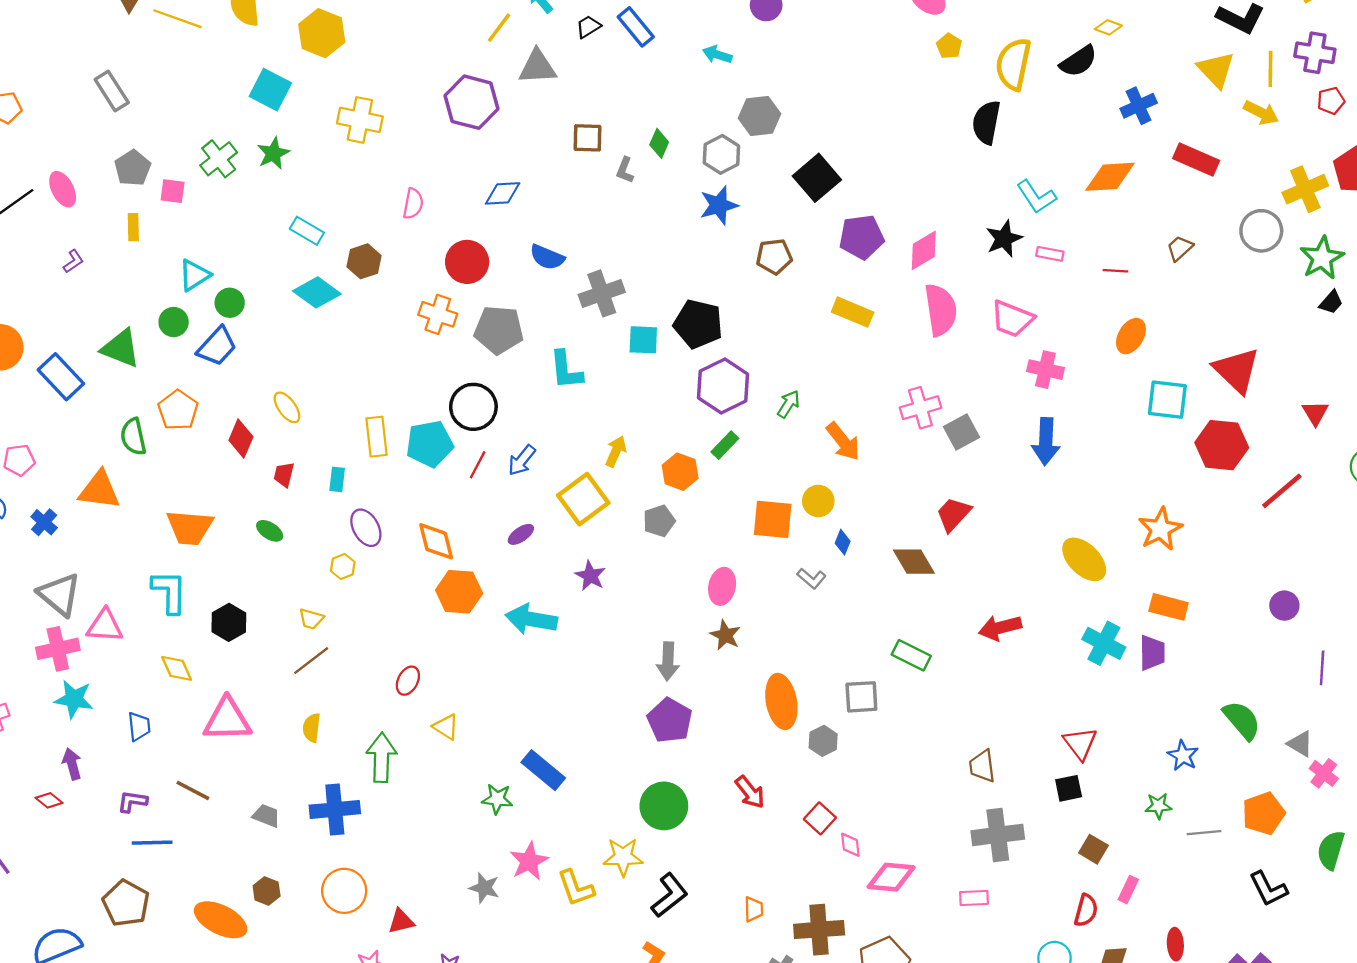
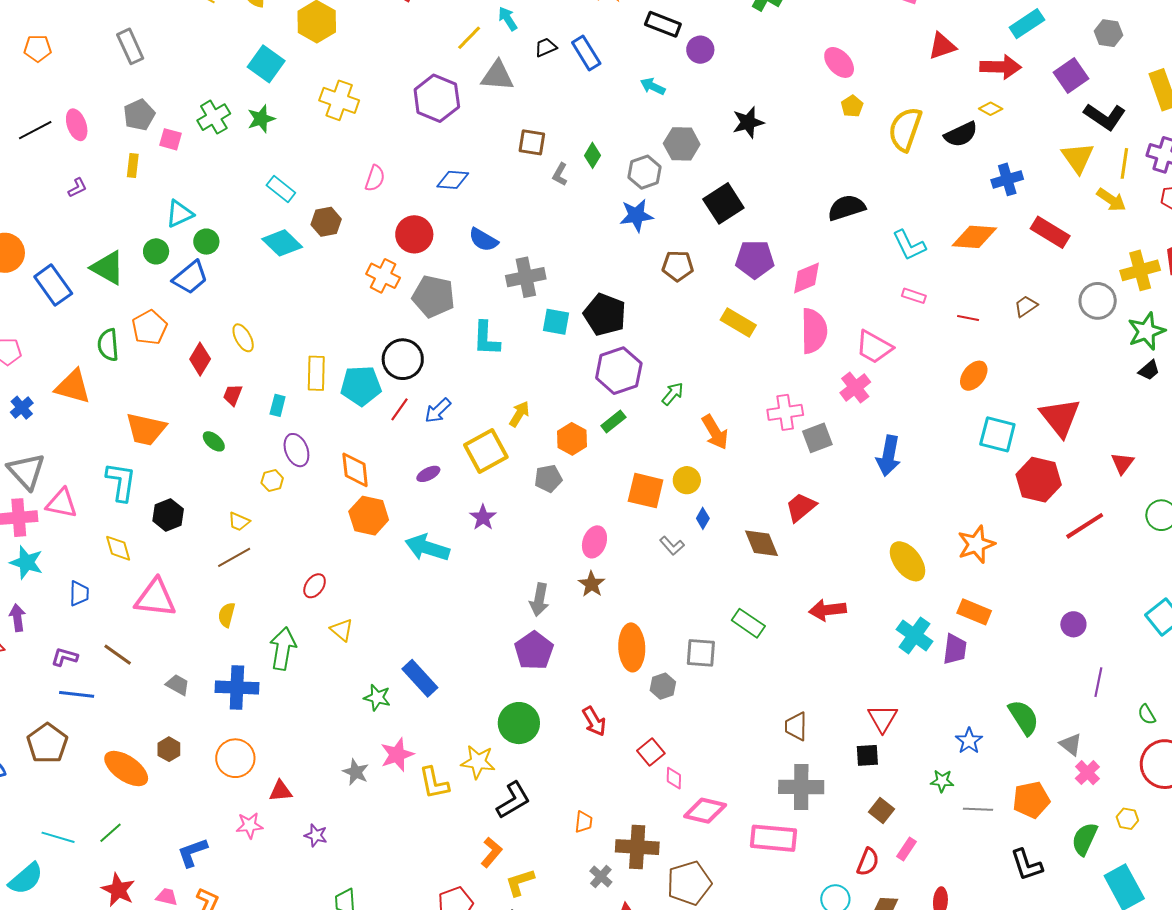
black semicircle: (986, 122) -> (846, 208), moved, turned 54
black star: (1004, 239) -> (748, 122), moved
pink cross: (1045, 370) -> (855, 387), moved, turned 32
pink rectangle: (974, 898) -> (773, 838), size x1.8

